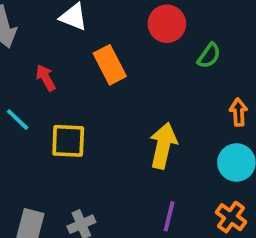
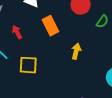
yellow arrow: (163, 146) -> (76, 51), moved, size x0.7

